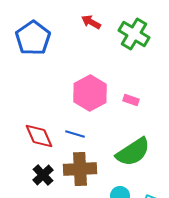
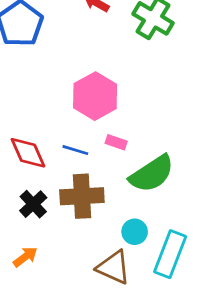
pink rectangle: (131, 100) -> (116, 142), moved

